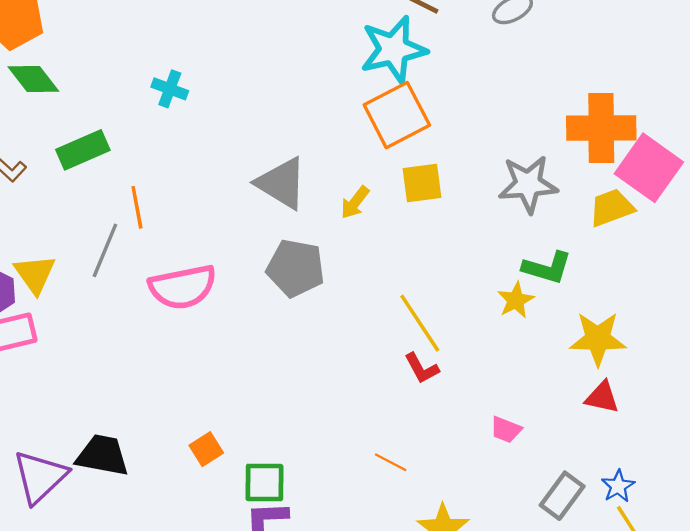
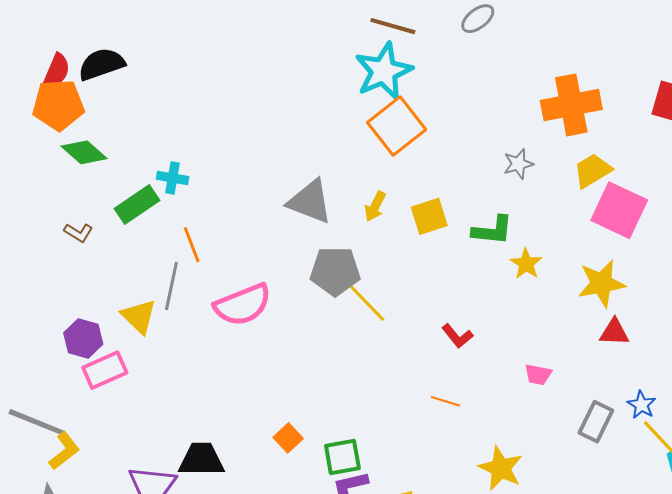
cyan cross: (170, 89) -> (173, 178), moved
pink square: (649, 168) -> (619, 210), moved
yellow square: (422, 183) -> (429, 216), moved
gray star: (528, 184) -> (518, 164), size x0.6
green L-shape: (547, 268) -> (492, 230), moved
yellow triangle: (35, 274) -> (139, 317), moved
yellow line: (420, 323) -> (364, 300), moved
orange line: (391, 462) -> (445, 401), moved

